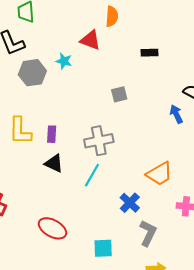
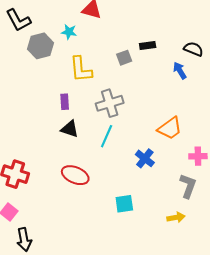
black rectangle: (150, 53) -> (148, 45), moved
yellow L-shape: (20, 131) -> (81, 69), moved
red ellipse: (52, 228) -> (75, 175), moved
gray L-shape: (148, 233) -> (188, 186), moved

